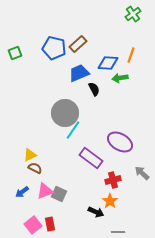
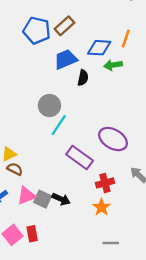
black semicircle: (94, 89) -> (83, 78), turned 40
gray circle: (65, 113) -> (49, 106), size x0.7
black arrow: (96, 212) -> (61, 199), moved

